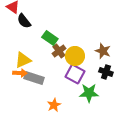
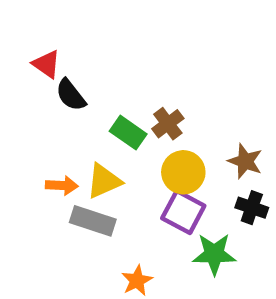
brown cross: (59, 51) -> (168, 124), moved
yellow triangle: (23, 60) -> (104, 181), moved
orange arrow: (20, 73) -> (62, 186), moved

